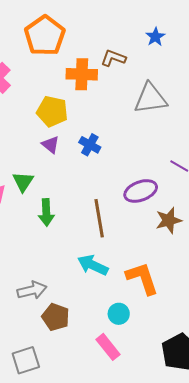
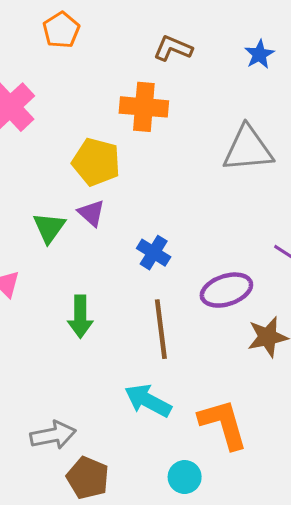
orange pentagon: (45, 36) -> (61, 30), moved, size x0.6
brown L-shape: (113, 58) -> (173, 48), moved
blue cross: (90, 145) -> (154, 253), moved
green triangle: (23, 182) -> (49, 228), moved

